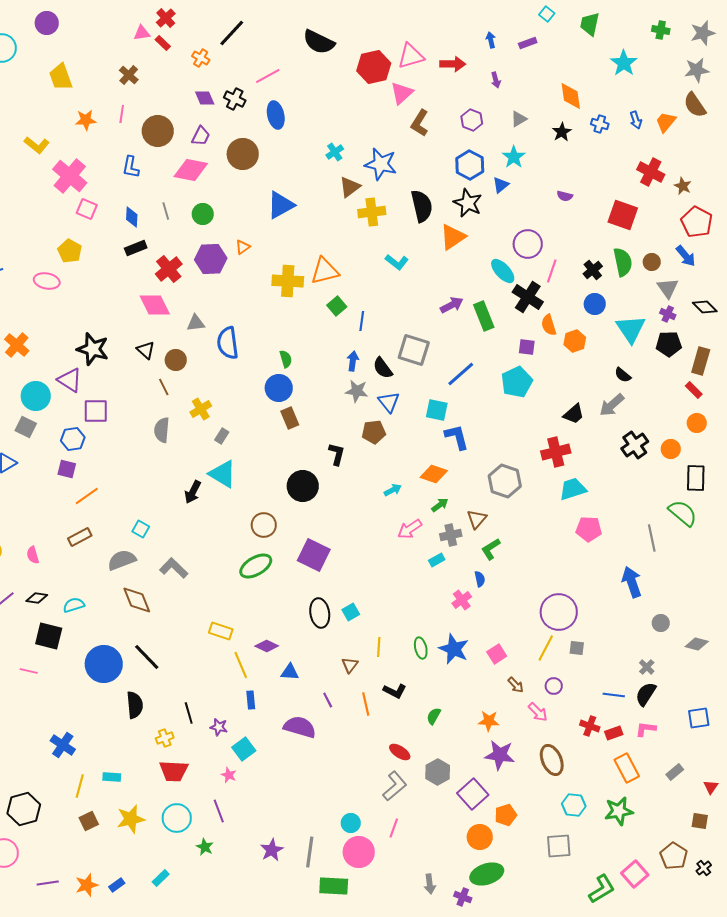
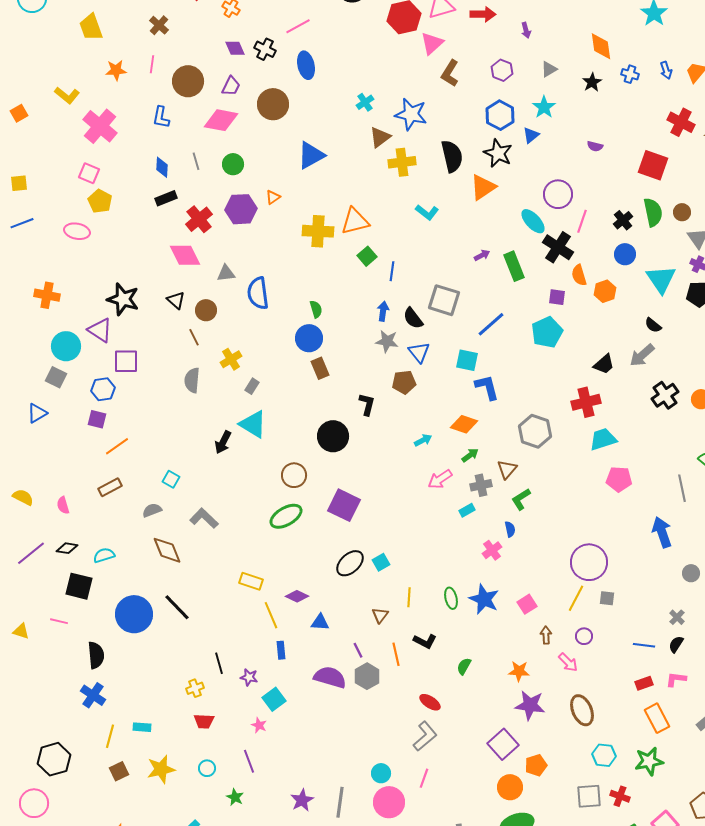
pink square: (87, 209) -> (89, 173), moved
purple arrow: (452, 305) -> (482, 255), size x0.7
orange cross: (17, 345) -> (47, 295), turned -30
gray semicircle: (122, 560) -> (152, 510), size x0.7
black ellipse: (320, 613) -> (350, 563), turned 56
brown arrow: (516, 685) -> (546, 635), turned -138
black semicircle: (646, 694) -> (676, 644), size x0.7
black semicircle: (135, 705) -> (96, 655), moved
red cross: (590, 726) -> (620, 796), moved
red trapezoid: (174, 771) -> (204, 721), size x0.7
gray hexagon: (438, 772) -> (367, 676), moved
cyan circle: (177, 818) -> (207, 768), size x0.6

